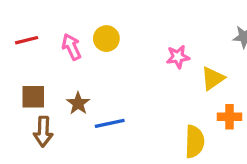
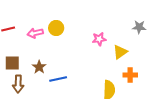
pink arrow: (71, 47) -> (35, 33), turned -77

